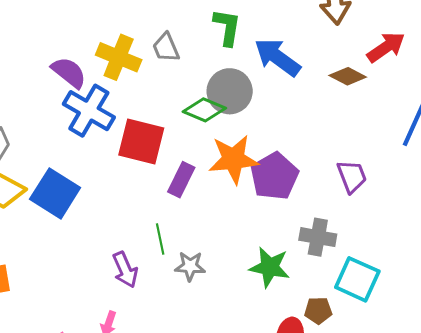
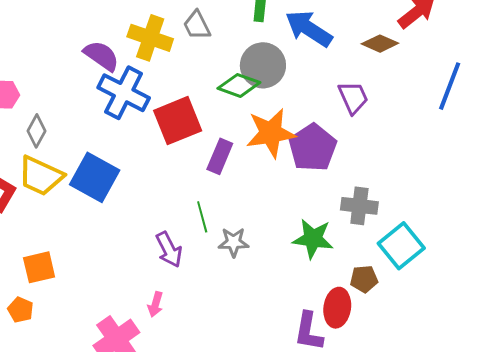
red square: (141, 141) -> (178, 121), turned -33
purple trapezoid: (352, 176) -> (353, 97), moved
cyan square: (357, 279) -> (401, 246), turned 30

